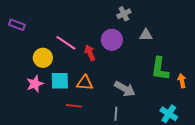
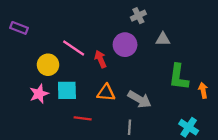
orange triangle: (85, 83) -> (106, 93), moved

